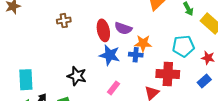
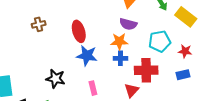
purple semicircle: (123, 28) -> (128, 24), moved
blue cross: (136, 55) -> (120, 58), moved
blue rectangle: (204, 81) -> (183, 75), turned 32
pink rectangle: (113, 88) -> (93, 88), turned -48

